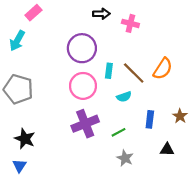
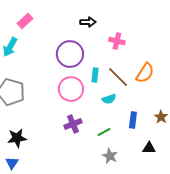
pink cross: (130, 23) -> (117, 41), moved
purple cross: (85, 124) -> (73, 124), size x0.7
black star: (25, 139) -> (17, 138), turned -30

